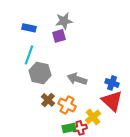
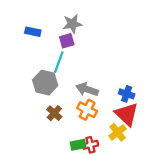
cyan line: (29, 55) -> (59, 62), moved
orange cross: (67, 105) -> (87, 110), moved
yellow cross: (93, 117) -> (118, 132), moved

